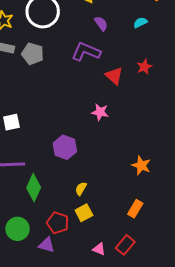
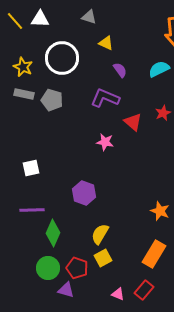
cyan semicircle: (140, 22) -> (159, 69), size x1.5
pink star: (100, 112) -> (105, 142), moved
yellow semicircle: (81, 189) -> (100, 234), size x1.5
orange rectangle: (135, 209) -> (154, 254), size x1.5
green circle: (17, 229) -> (48, 268), moved

